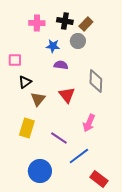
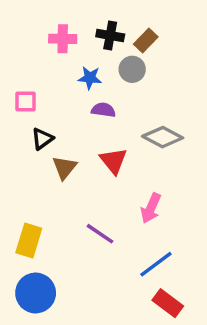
gray diamond: (96, 81) -> (163, 137), turned -65
yellow rectangle: (27, 128) -> (29, 240), moved
blue line: (79, 156) -> (156, 264), moved
blue circle: (40, 171) -> (36, 293), moved

